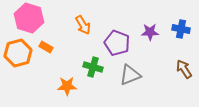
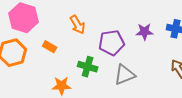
purple pentagon: (117, 43) -> (112, 43), turned -30
orange rectangle: (46, 47) -> (50, 47), moved

